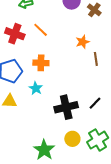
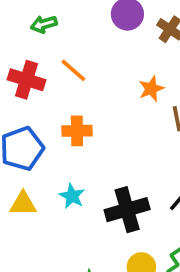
cyan star: (36, 88) -> (72, 196), moved

